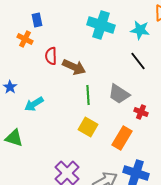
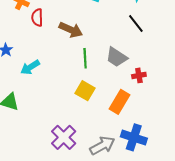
red semicircle: (51, 56) -> (37, 18), moved
red cross: (141, 112) -> (139, 75), turned -32

